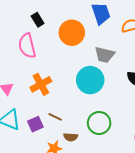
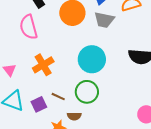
gray trapezoid: (105, 55) -> (104, 20), moved
green circle: (99, 123) -> (87, 92), moved

